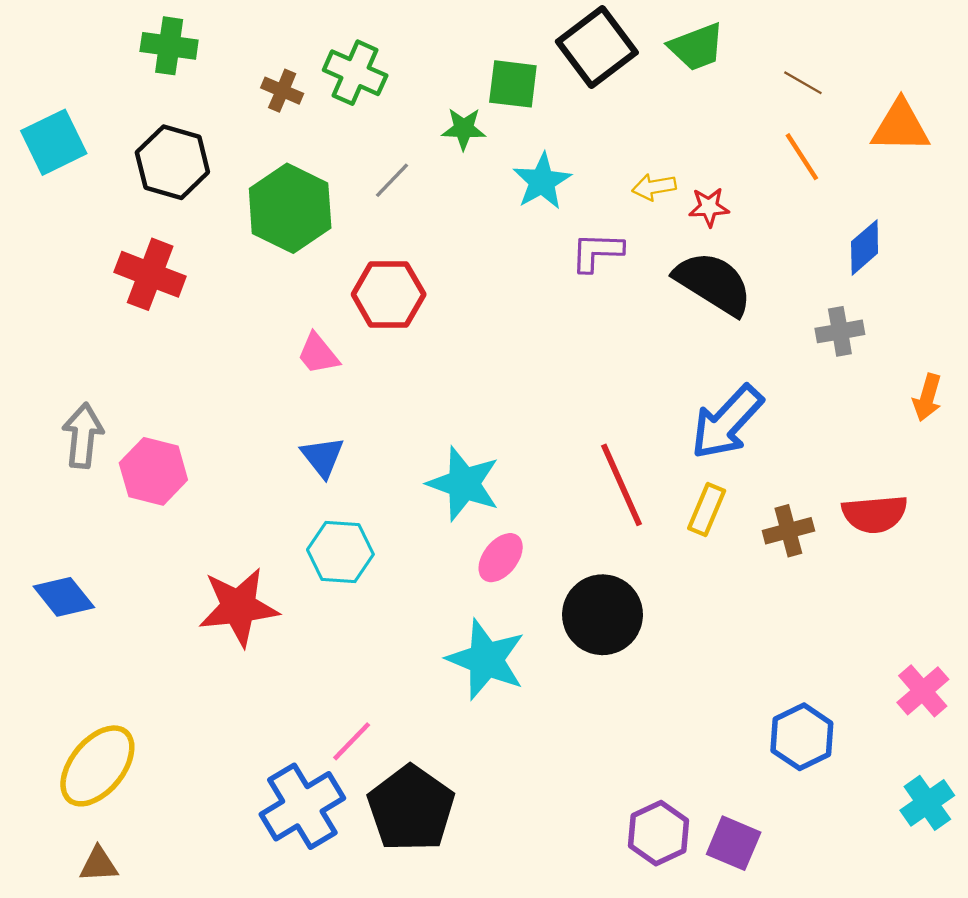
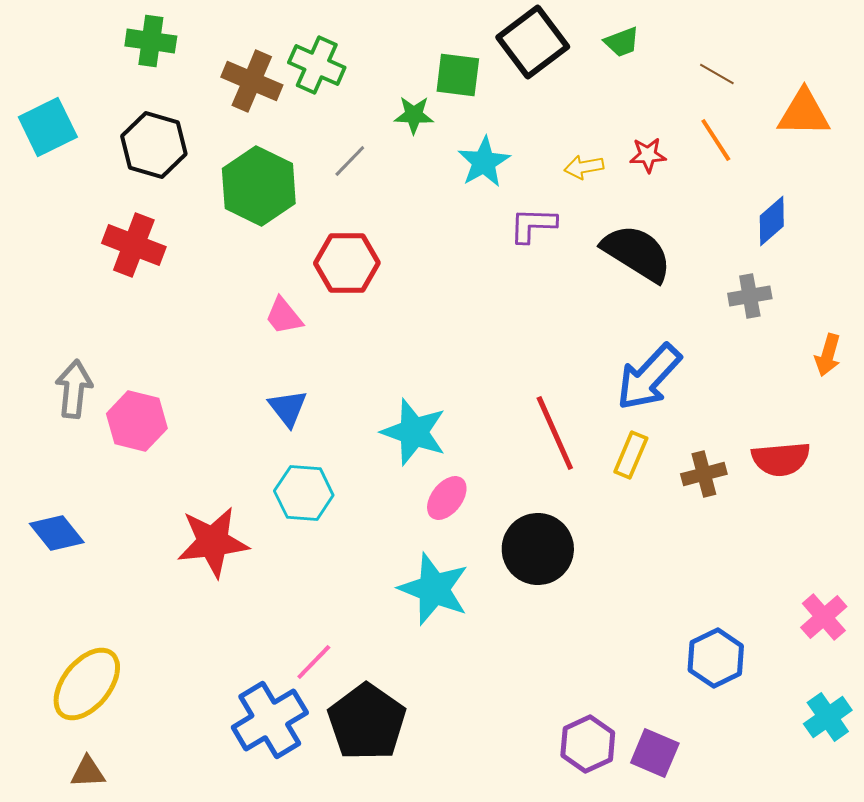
green trapezoid: (697, 47) -> (622, 42), size x0.7
brown cross: (282, 91) -> (252, 81), size x1.6
red star: (709, 207) -> (648, 155), moved

